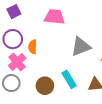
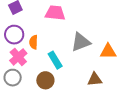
cyan rectangle: (69, 79) -> (55, 60), moved

